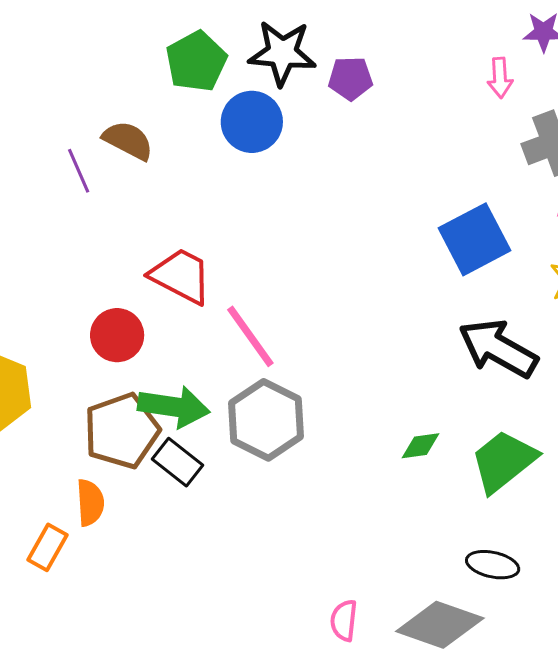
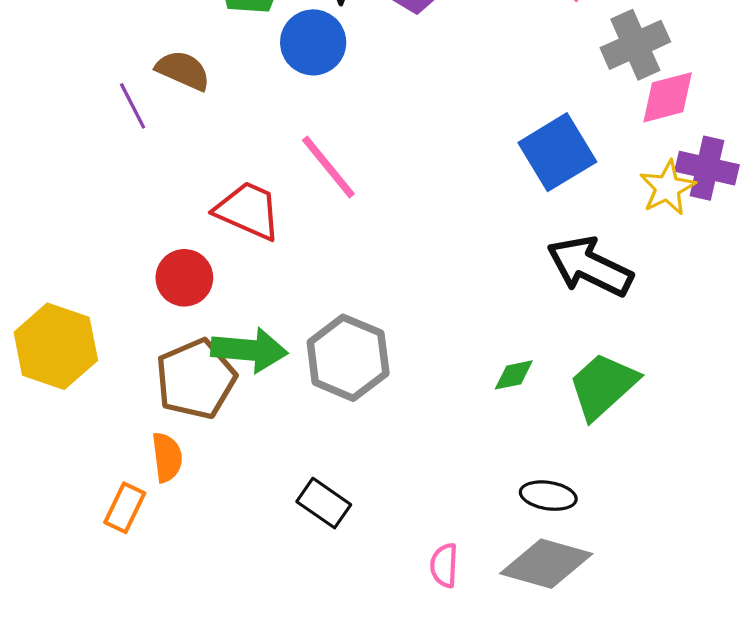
pink line: (250, 336) -> (328, 167), moved
black rectangle: (177, 462) -> (324, 503), moved
black ellipse: (493, 565) -> (548, 496), moved

